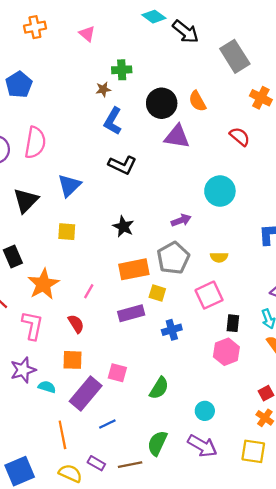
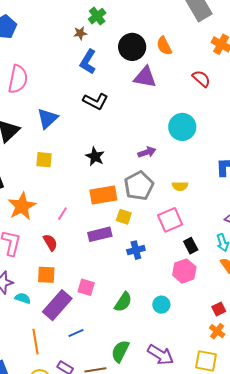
green cross: (122, 70) -> (97, 16), turned -36
black rectangle: (233, 323) -> (191, 246), turned -35
cyan circle: (205, 411) -> (161, 305), moved

